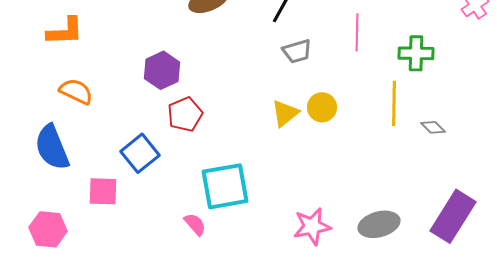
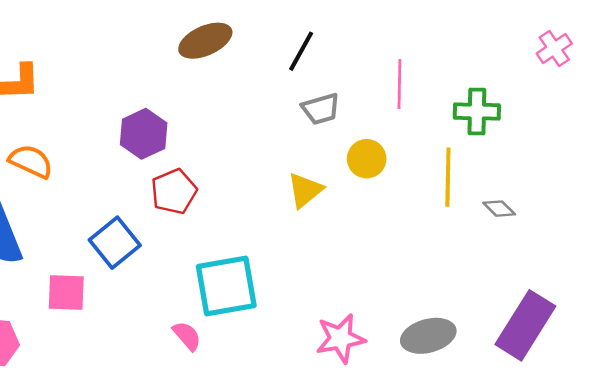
yellow circle: (322, 107) -> (367, 159), moved

